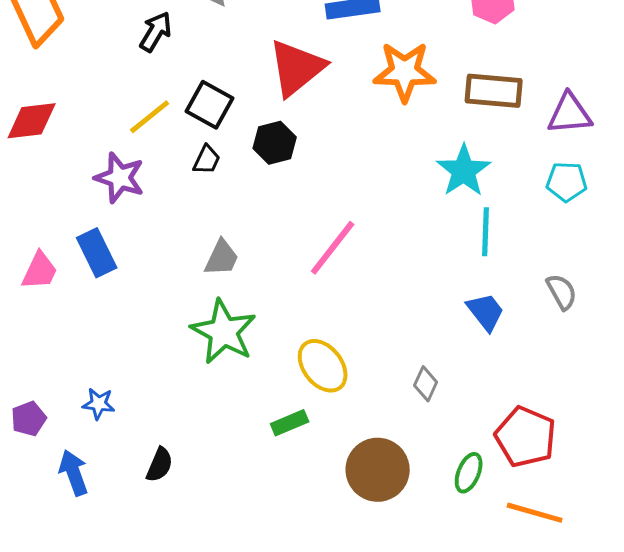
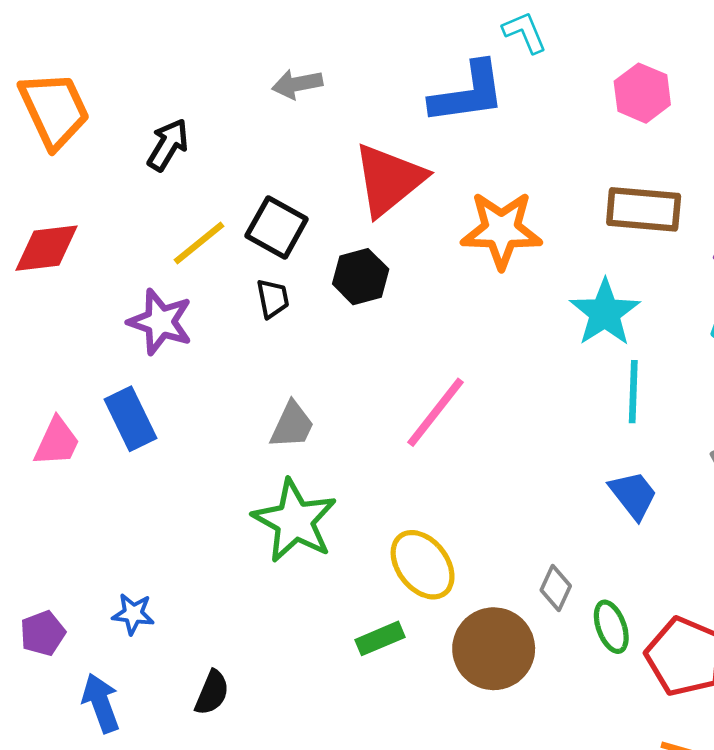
black arrow: (156, 32) -> (168, 145), moved
orange star: (405, 72) -> (501, 230), moved
black trapezoid: (207, 160) -> (273, 299), turned -36
brown circle: (378, 470) -> (494, 649), moved
green ellipse: (469, 473) -> (611, 627), moved, turned -42

